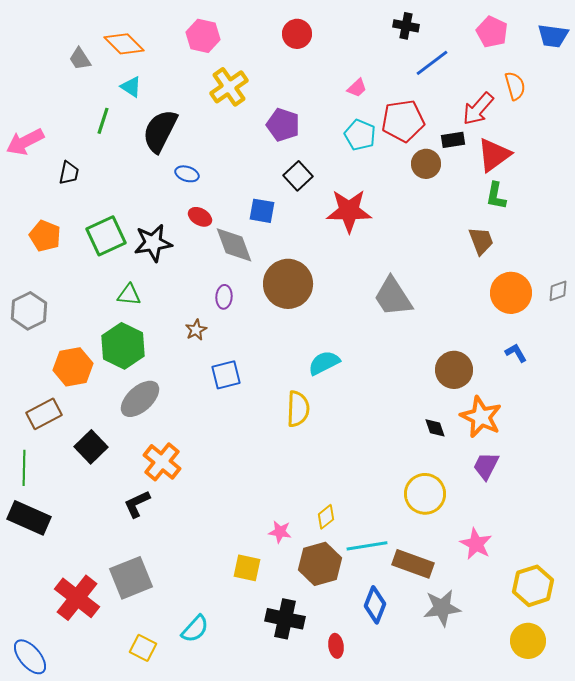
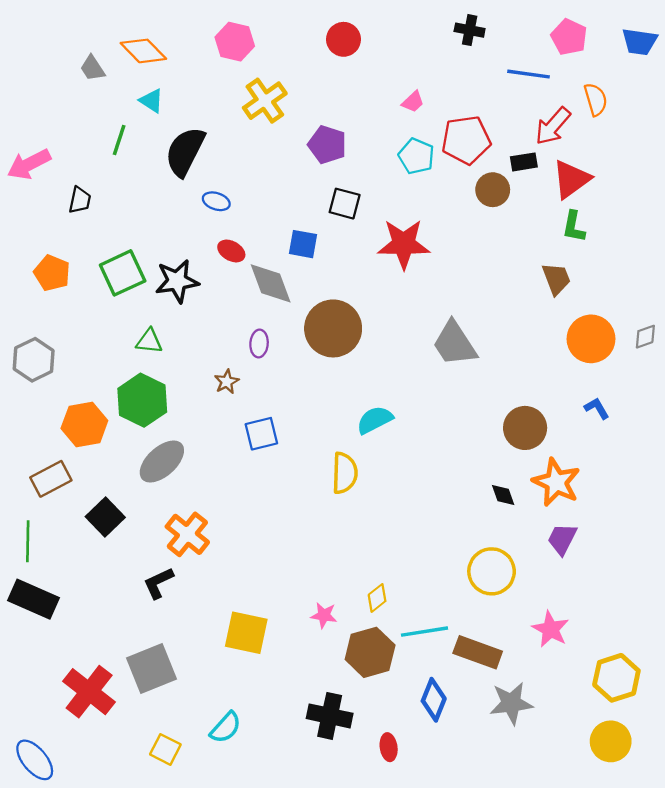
blue line: (432, 63) -> (529, 74), moved, turned 45
black square: (298, 176) -> (345, 204), turned -32
yellow square: (247, 568) -> (246, 633), moved, size x1.4

